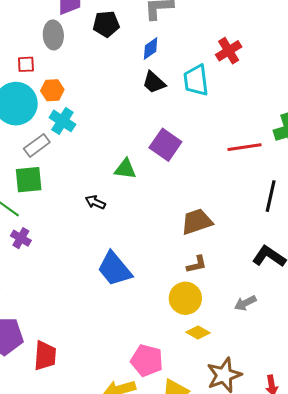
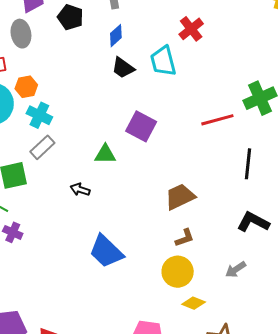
black pentagon: (106, 24) -> (70, 17), turned 30
gray rectangle: (37, 145) -> (42, 147), moved

